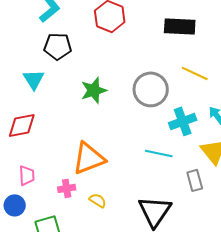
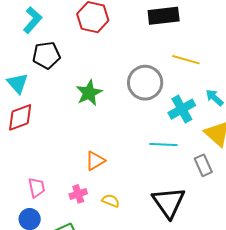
cyan triangle: (34, 79) -> (18, 83), moved
red diamond: (22, 125) -> (20, 117), moved
orange triangle: (89, 158) -> (95, 161), size x0.6

